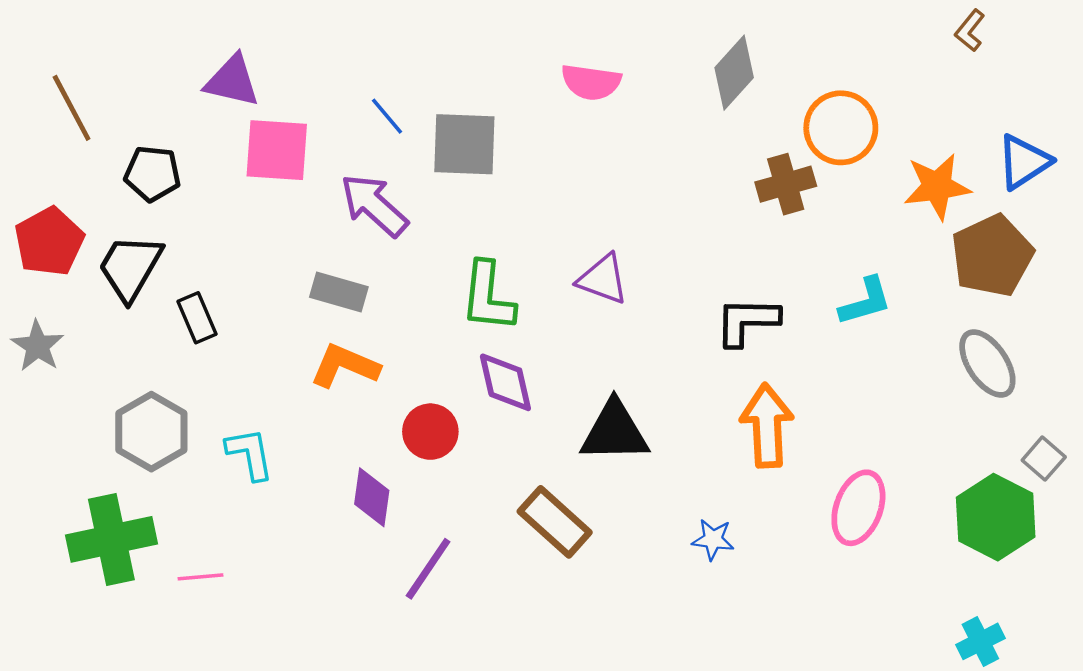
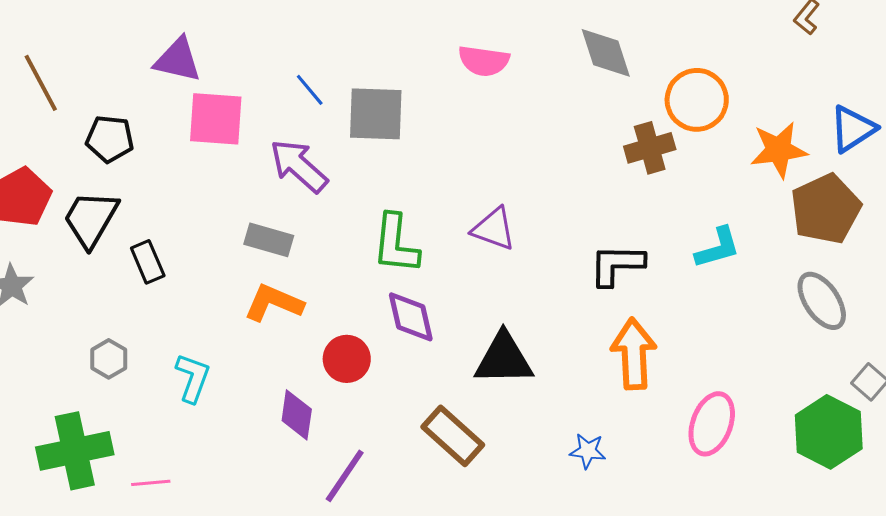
gray diamond: (734, 73) -> (606, 53), turned -60
gray hexagon: (151, 432) -> (109, 359), size x0.6
cyan L-shape: (250, 454) -> (193, 378), turned 30

